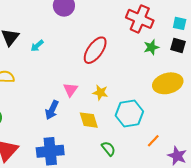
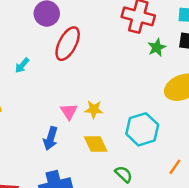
red ellipse: (95, 50) -> (68, 44), moved
yellow star: (100, 93) -> (94, 109), moved
orange line: (153, 141) -> (175, 167), moved

